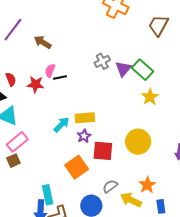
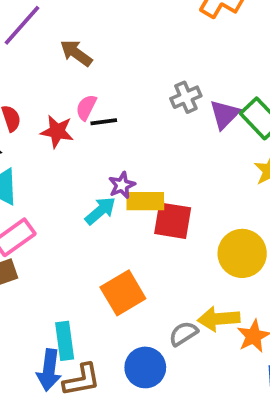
purple star: (84, 136) -> (122, 185), moved
red square: (103, 151) -> (173, 221), moved
yellow arrow: (131, 200) -> (219, 319), moved, turned -35

